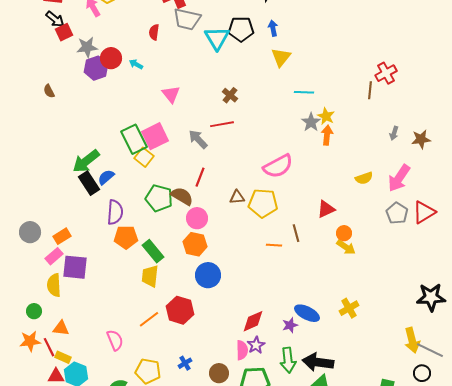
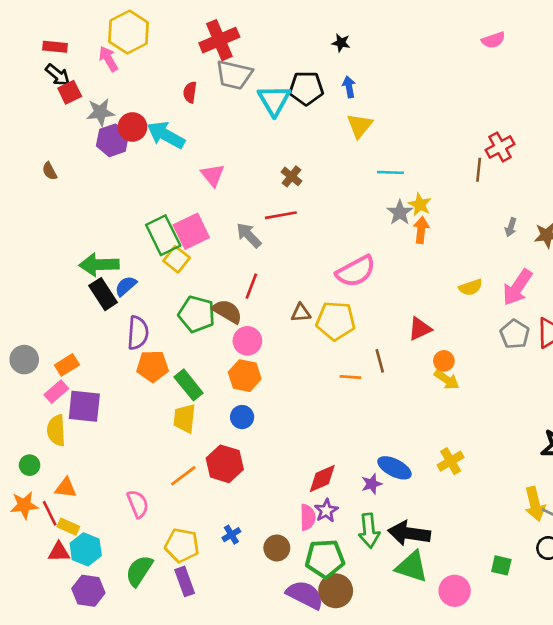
cyan arrow: (136, 64) -> (166, 135), size x2.0
green arrow: (86, 161) -> (99, 265), turned 36
blue circle: (208, 275) -> (242, 417), moved, size x0.7

